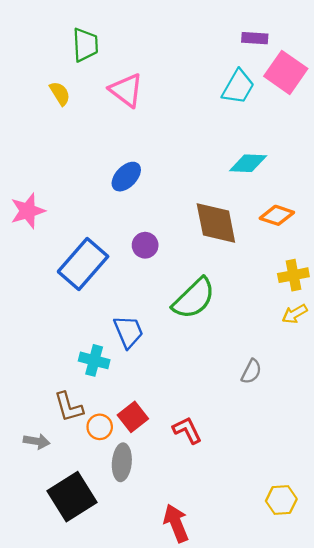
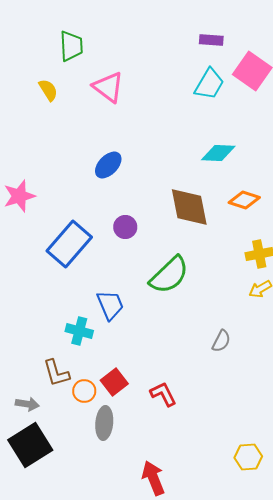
purple rectangle: (255, 38) -> (211, 40), moved
black square: (72, 497) -> (30, 445), moved

